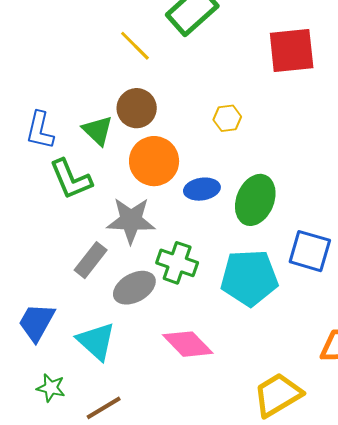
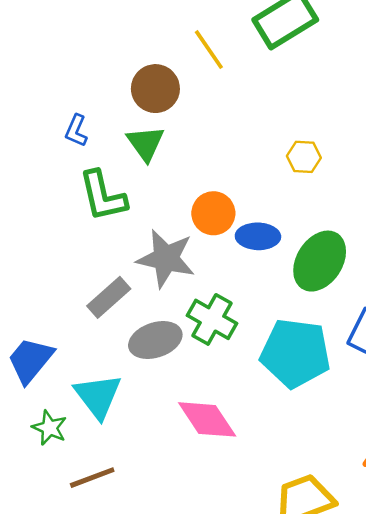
brown circle: (137, 108) -> (155, 89), moved
blue L-shape: (40, 130) -> (76, 131), size x0.7
orange circle: (154, 161) -> (213, 213), moved, size x0.7
green star: (51, 388) -> (49, 428), moved

